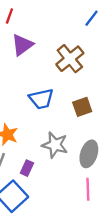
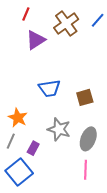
brown cross: (70, 59) -> (66, 24), moved

